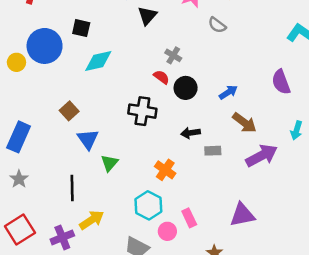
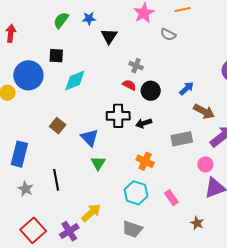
black arrow: (191, 133) -> (144, 123), moved
blue triangle: (88, 139) -> (89, 138), moved
gray rectangle: (213, 151) -> (182, 139), size x1.5
black line: (72, 188) -> (56, 180), moved
pink circle: (167, 231) -> (205, 164), moved

